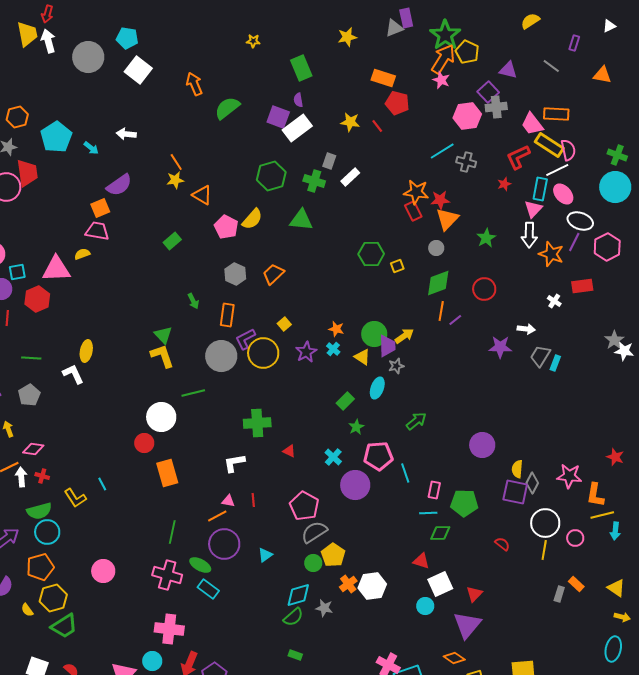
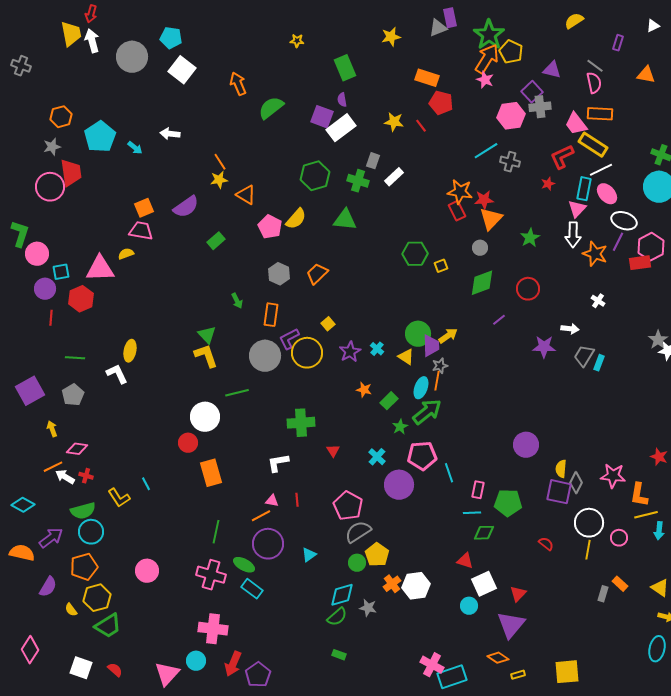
pink semicircle: (568, 150) -> (594, 83), moved
purple semicircle: (119, 185) -> (186, 207), moved
red rectangle: (582, 286) -> (640, 263), moved
orange line: (441, 311) -> (437, 381), moved
orange star: (336, 329) -> (364, 390), moved
green arrow: (416, 421) -> (427, 412), moved, size x1.4
red triangle: (289, 451) -> (333, 451), turned 32
white arrow: (21, 477) -> (65, 477), turned -54

